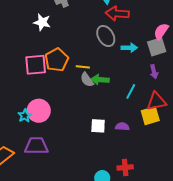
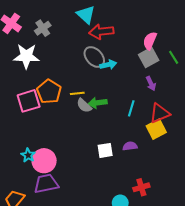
white star: (42, 22) -> (26, 56), size x1.4
cyan arrow: (129, 48) -> (108, 65), moved
pink circle: (39, 111) -> (44, 161), moved

